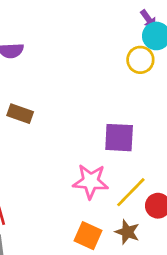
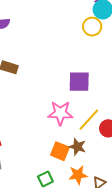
brown star: (127, 232) -> (77, 147), moved

